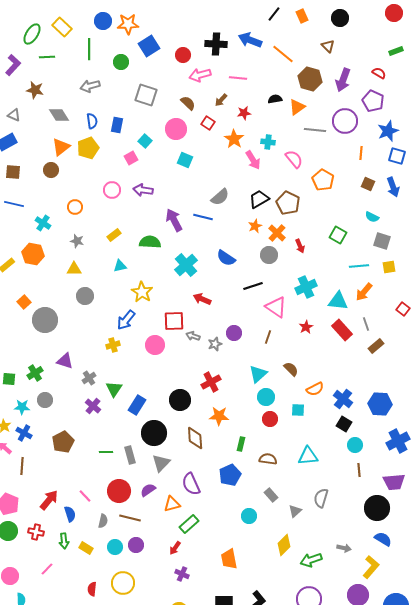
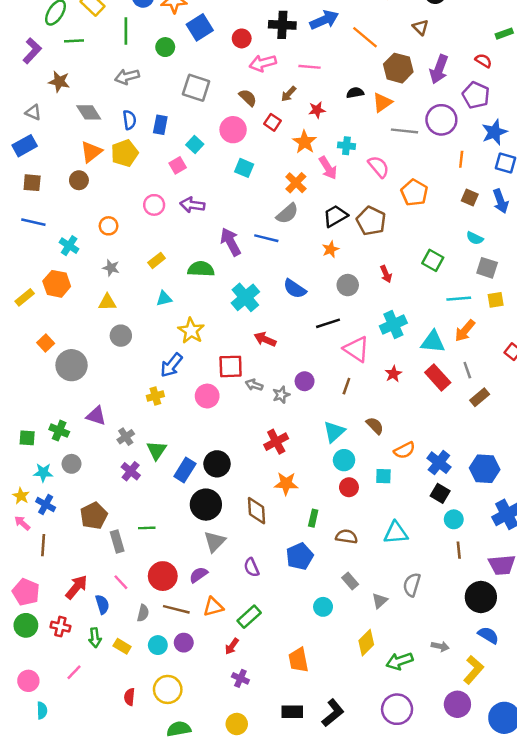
blue arrow: (250, 40) -> (324, 20), turned 135
orange cross: (277, 233) -> (296, 183), moved
green cross: (35, 373) -> (59, 431), turned -35
black circle: (180, 400) -> (217, 464), moved
gray rectangle: (130, 455) -> (117, 542), moved
purple semicircle: (191, 484) -> (252, 567), size x0.7
orange triangle: (172, 504) -> (213, 607), moved

